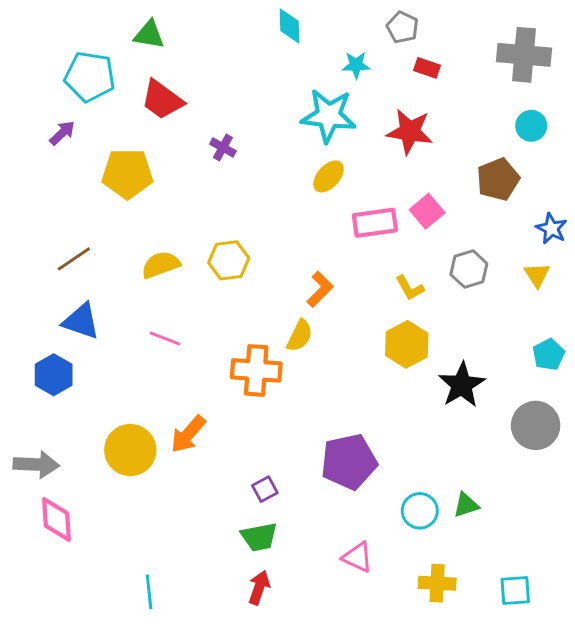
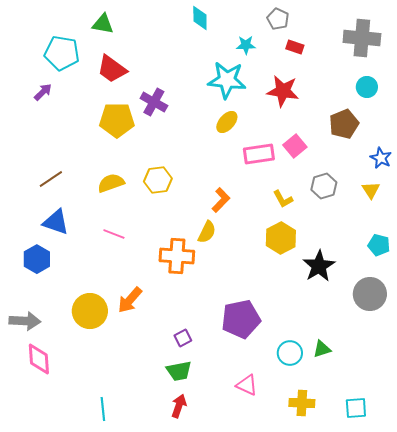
purple cross: (223, 147) -> (154, 102), size x1.5
yellow pentagon: (127, 174) -> (117, 120), moved
cyan pentagon: (549, 354) -> (379, 245), turned -30

